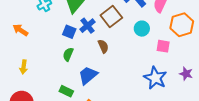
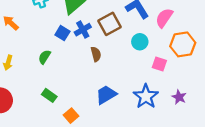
green semicircle: (68, 54) -> (44, 57), moved
blue trapezoid: (88, 75) -> (106, 95), moved

